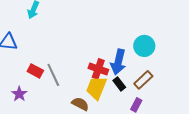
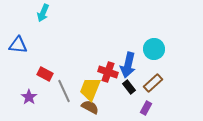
gray line: (53, 75) -> (64, 91), moved
yellow trapezoid: (96, 88) -> (90, 89), moved

